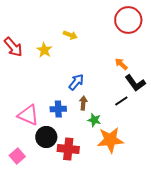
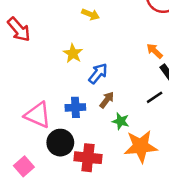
yellow star: (44, 50) -> (73, 53), moved
brown arrow: (83, 103) -> (107, 100), turned 32

